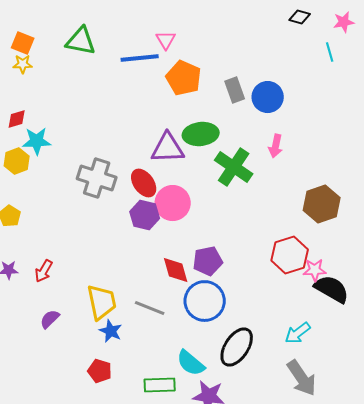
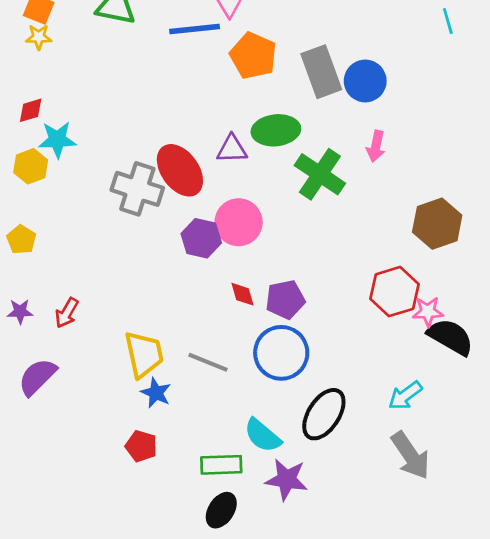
gray rectangle: (235, 90) -> (321, 72), size x1.5
purple triangle: (168, 148) -> (232, 149), size x0.7
red ellipse: (144, 183) -> (180, 170), moved, size x1.4
red diamond: (176, 270) -> (243, 294), moved, size x0.7
purple semicircle: (50, 319) -> (37, 377), moved, size x1.5

